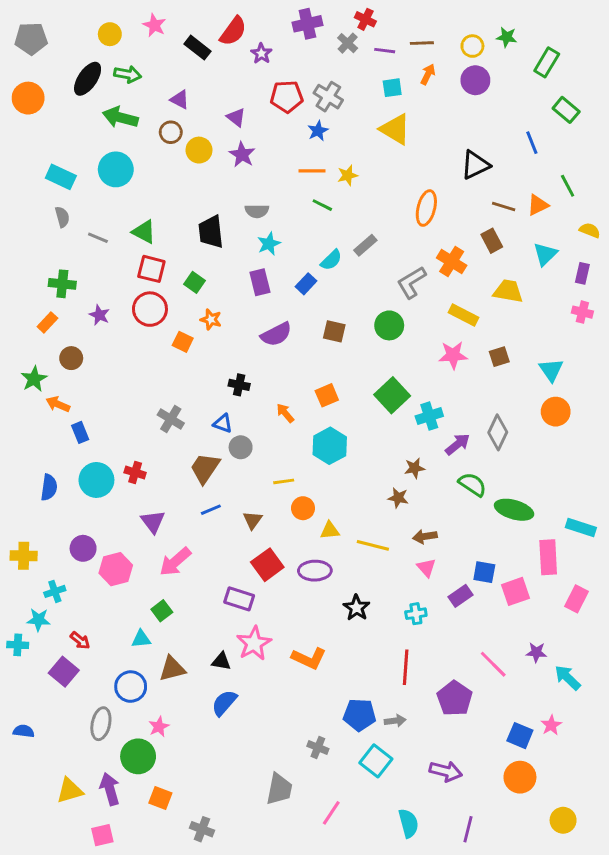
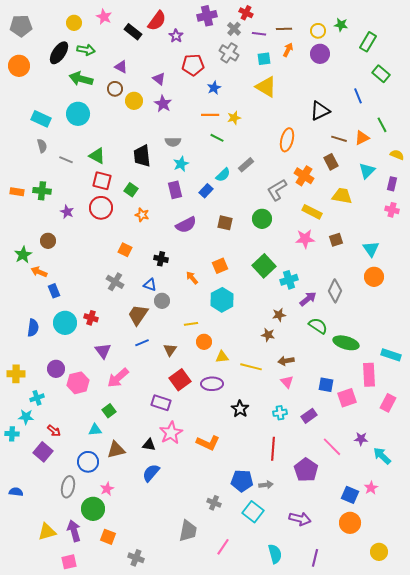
gray cross: (328, 97) -> (229, 53), moved
orange rectangle: (47, 322) -> (17, 192), moved, turned 56
orange square: (183, 342) -> (125, 250), moved
purple rectangle: (461, 596) -> (309, 416), moved

